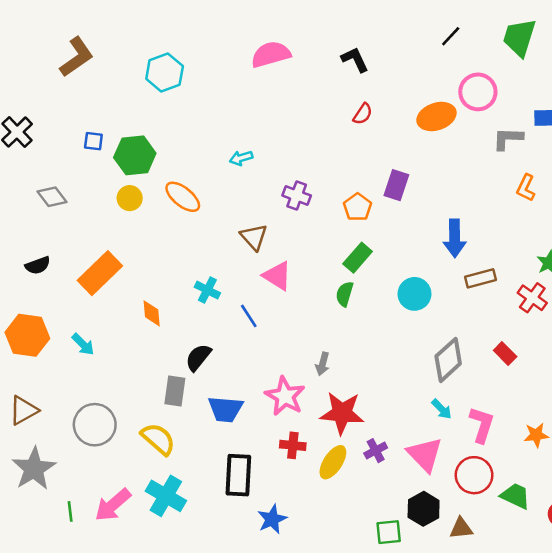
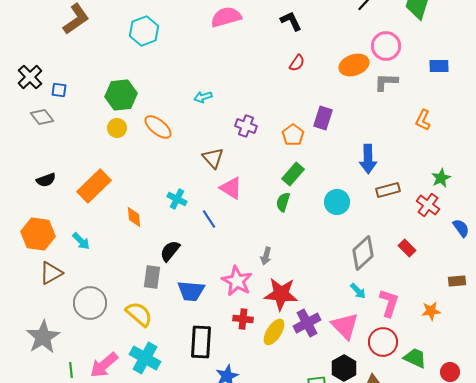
gray L-shape: (508, 139) -> (386, 82), moved
blue square: (93, 141) -> (59, 90), moved
gray diamond: (52, 197) -> (42, 117), moved
brown triangle: (23, 410) -> (51, 273), moved
purple cross: (376, 451) -> (307, 323), size x1.5

